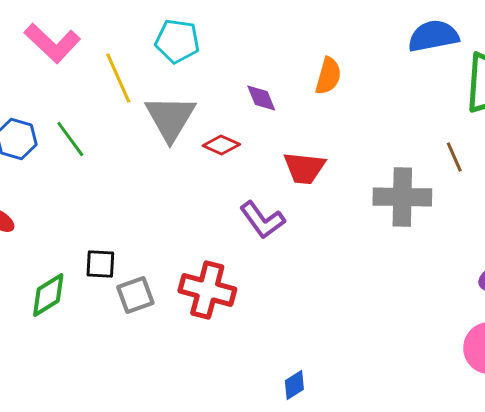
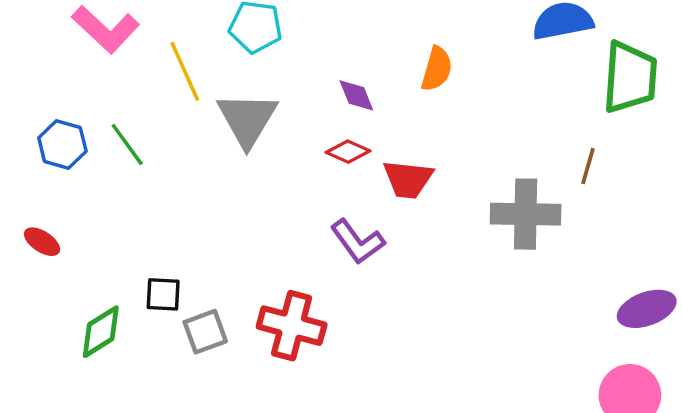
red diamond: (221, 145) -> (348, 152), moved
brown line: (454, 157) -> (588, 166), turned 40

